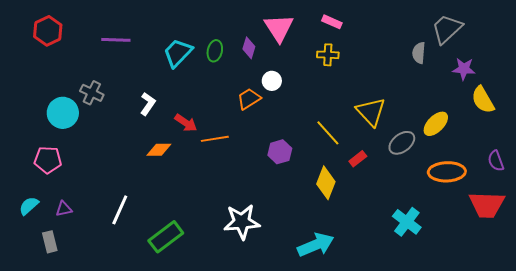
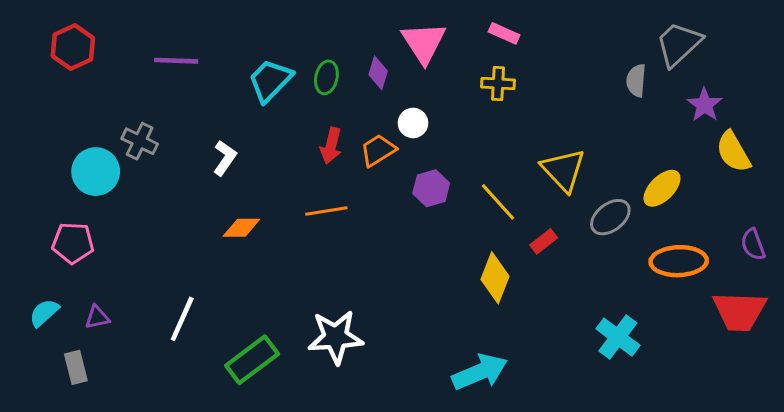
purple star: (464, 69) -> (704, 105), turned 30
red arrow: (186, 123) -> (331, 146), moved, turned 70
purple hexagon: (280, 152) -> (431, 188), moved
white star: (242, 222) -> (336, 337), moved

